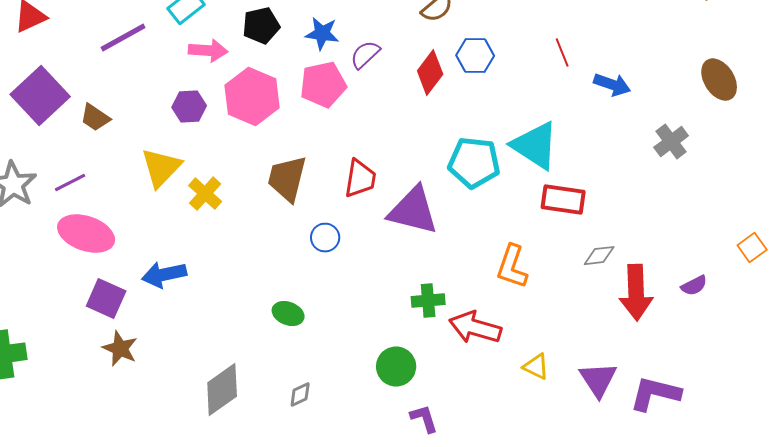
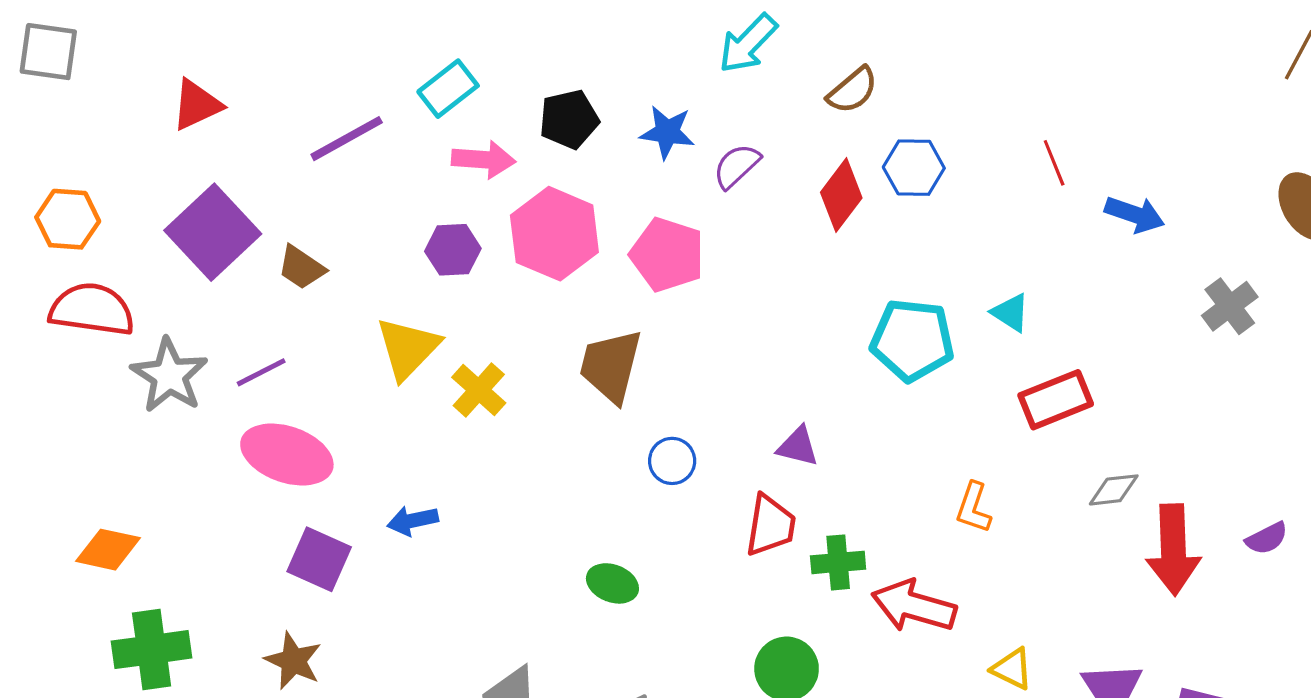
pink pentagon: (323, 85) -> (667, 255), moved, turned 30
cyan triangle: (535, 146) -> (1011, 313), size x0.5
red trapezoid: (360, 179) -> (770, 525), moved
red rectangle: (563, 200) -> (1056, 400), turned -30
purple triangle: (413, 211) -> (798, 446), moved, size x0.5
orange L-shape: (512, 267) -> (973, 508), size x0.7
blue arrow: (164, 275) -> (413, 521), size x0.7
brown star: (120, 349) -> (293, 661), moved

